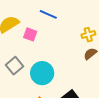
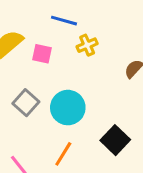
yellow cross: (88, 35) -> (87, 45), moved

